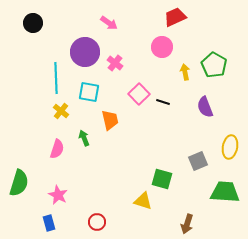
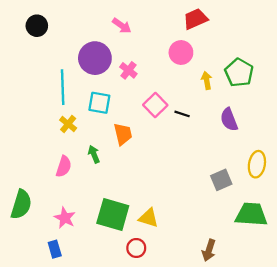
green square: (162, 179) -> (113, 214), moved, size x1.4
yellow triangle: (143, 201) -> (149, 218), moved
red circle: (97, 222) -> (136, 248), moved

